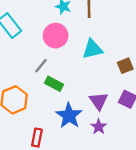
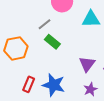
blue star: (69, 116) -> (54, 85), moved, turned -30
purple star: (99, 127) -> (90, 89), moved

